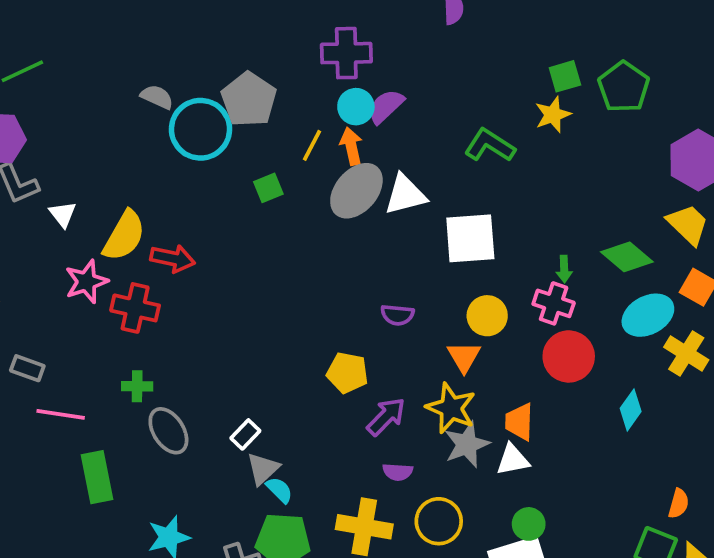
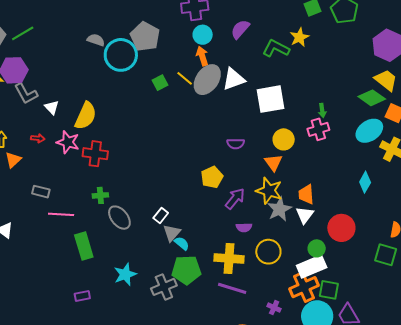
purple semicircle: (386, 106) -> (240, 29), moved
yellow star: (553, 115) -> (299, 37), moved
yellow line: (312, 145) -> (185, 78), moved, turned -72
green diamond: (627, 257) -> (372, 98), moved
red arrow: (173, 258) -> (38, 138), moved, size x0.6
pink star: (86, 282) -> (68, 142), turned -30
pink cross: (554, 303) -> (318, 129), turned -30
red circle: (569, 356) -> (341, 228), moved
yellow pentagon: (347, 373) -> (212, 177), turned -30
white triangle: (513, 460) -> (305, 215), turned -36

